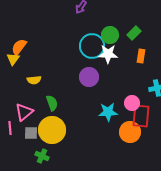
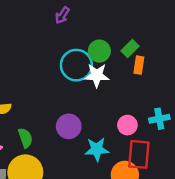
orange rectangle: (141, 56) -> (139, 65), moved
purple circle: (89, 77) -> (69, 126), moved
pink circle: (132, 103) -> (127, 125), moved

